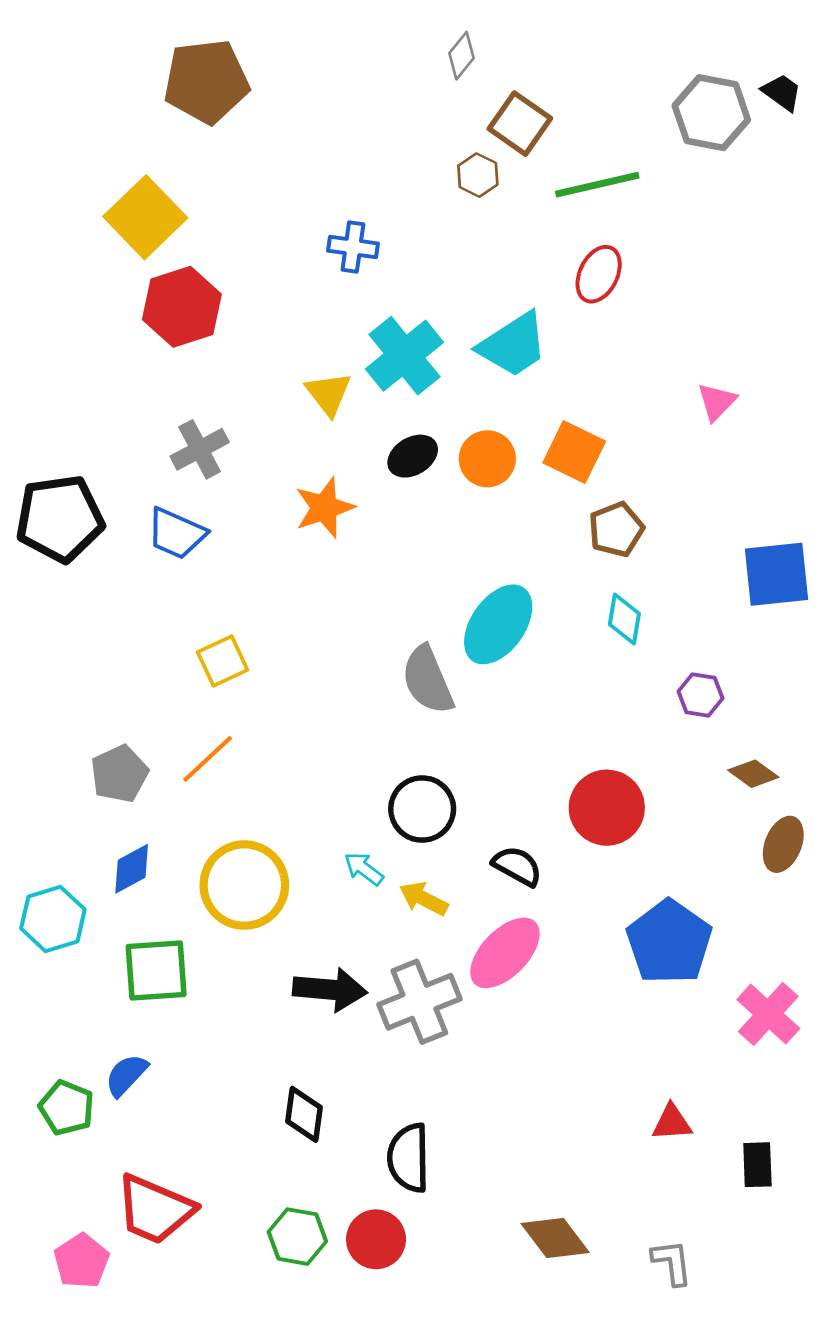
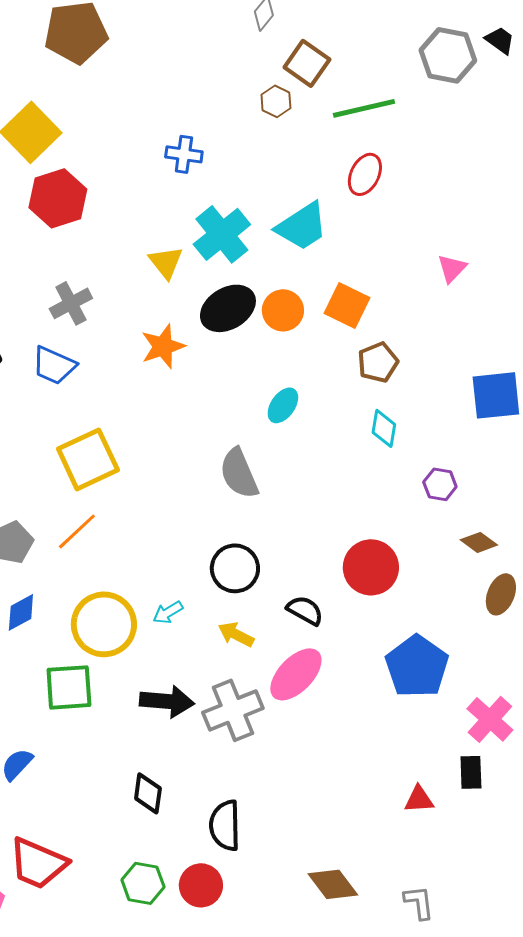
black ellipse: (413, 456) -> (228, 308), size x1.5
cyan ellipse: (498, 624) -> (283, 405), moved, size x0.6
yellow square: (223, 661) -> (88, 459), size x1.6
cyan arrow: (364, 869) -> (168, 612), moved, turned -68
green square: (156, 971) -> (69, 687), moved
black rectangle: (757, 1165) -> (471, 772), moved

